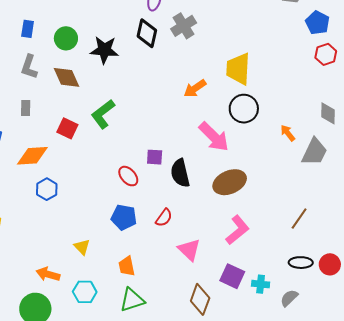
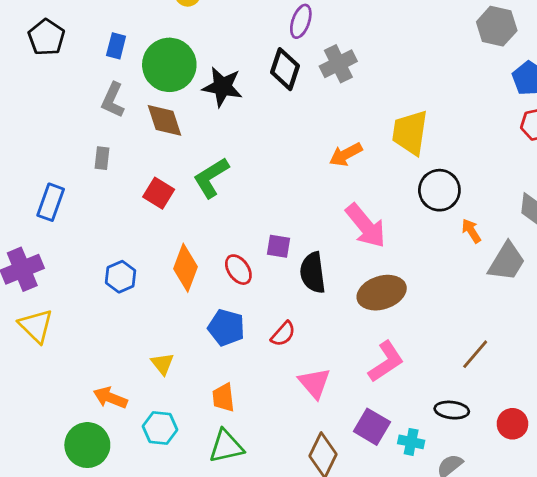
green circle: (66, 38) -> (169, 65), size x1.6
black circle: (244, 109) -> (439, 190), moved
orange diamond: (32, 156) -> (186, 268), moved, turned -72
black ellipse: (301, 263) -> (452, 410), moved

